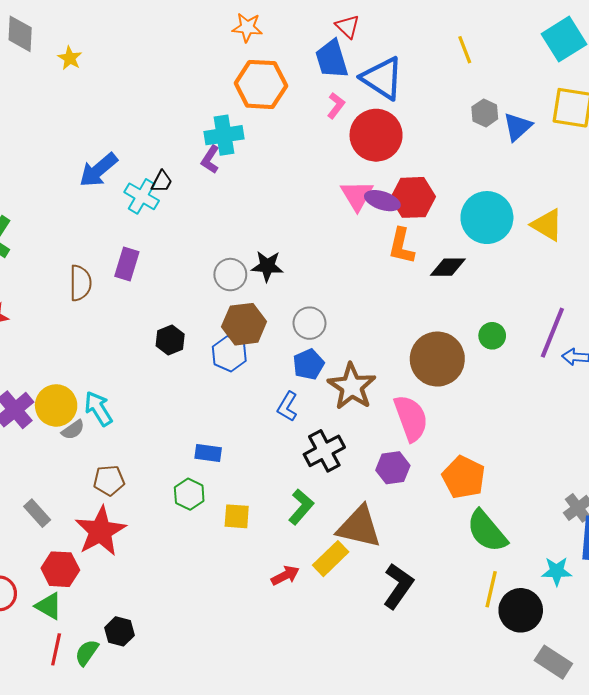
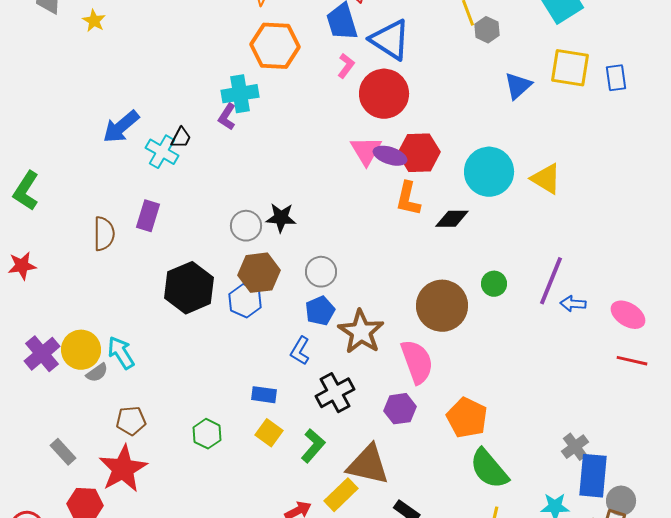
gray hexagon: (485, 113) -> (487, 30), moved
black hexagon: (170, 340) -> (189, 288), size x1.8
blue rectangle: (208, 453) -> (264, 395), moved
yellow square: (237, 516) -> (269, 433), moved, turned 32

